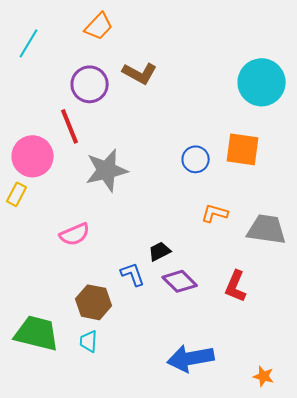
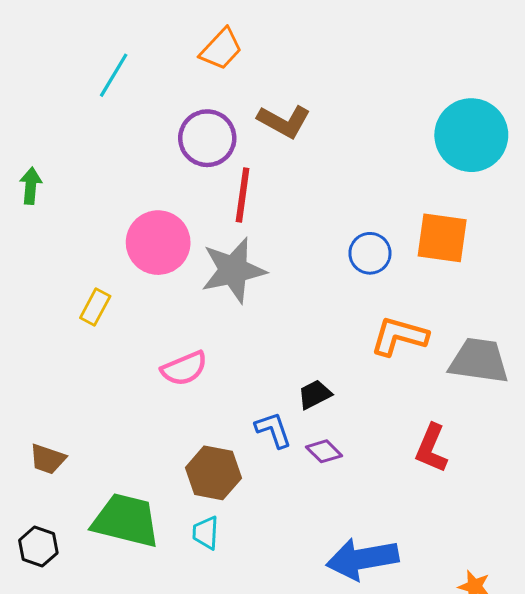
red line: (70, 126) -> (243, 195), moved, turned 30
pink circle: (33, 156) -> (158, 243), moved
orange L-shape: (215, 213) -> (399, 336), size x1.4
purple diamond: (180, 281) -> (324, 451), moved, size x0.7

